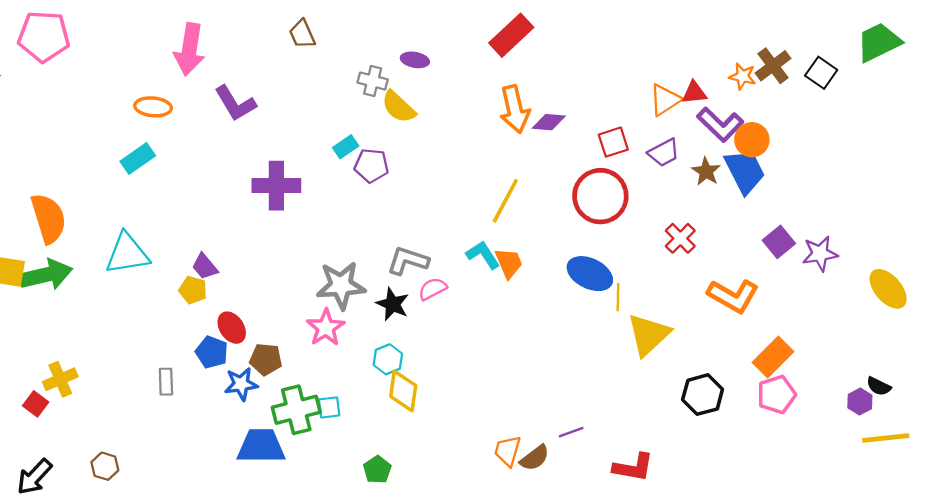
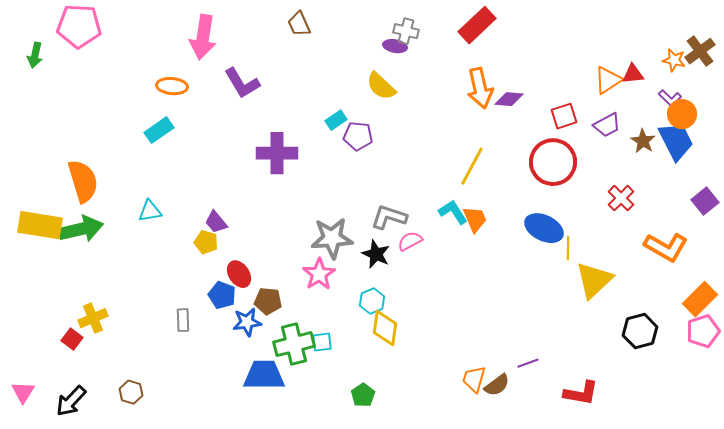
gray cross: (373, 81) -> (406, 31), moved
purple L-shape: (720, 124) -> (670, 98), moved, size x0.6
cyan triangle: (127, 254) -> (150, 211), size x0.6

